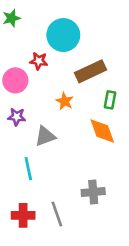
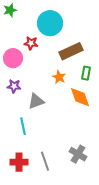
orange star: (65, 101) -> (59, 77), moved
gray cross: (93, 192) -> (78, 154), moved, turned 36

